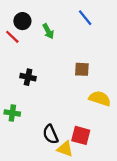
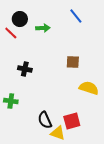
green arrow: (48, 31) -> (43, 28), turned -64
red square: (81, 135) -> (72, 121), turned -30

